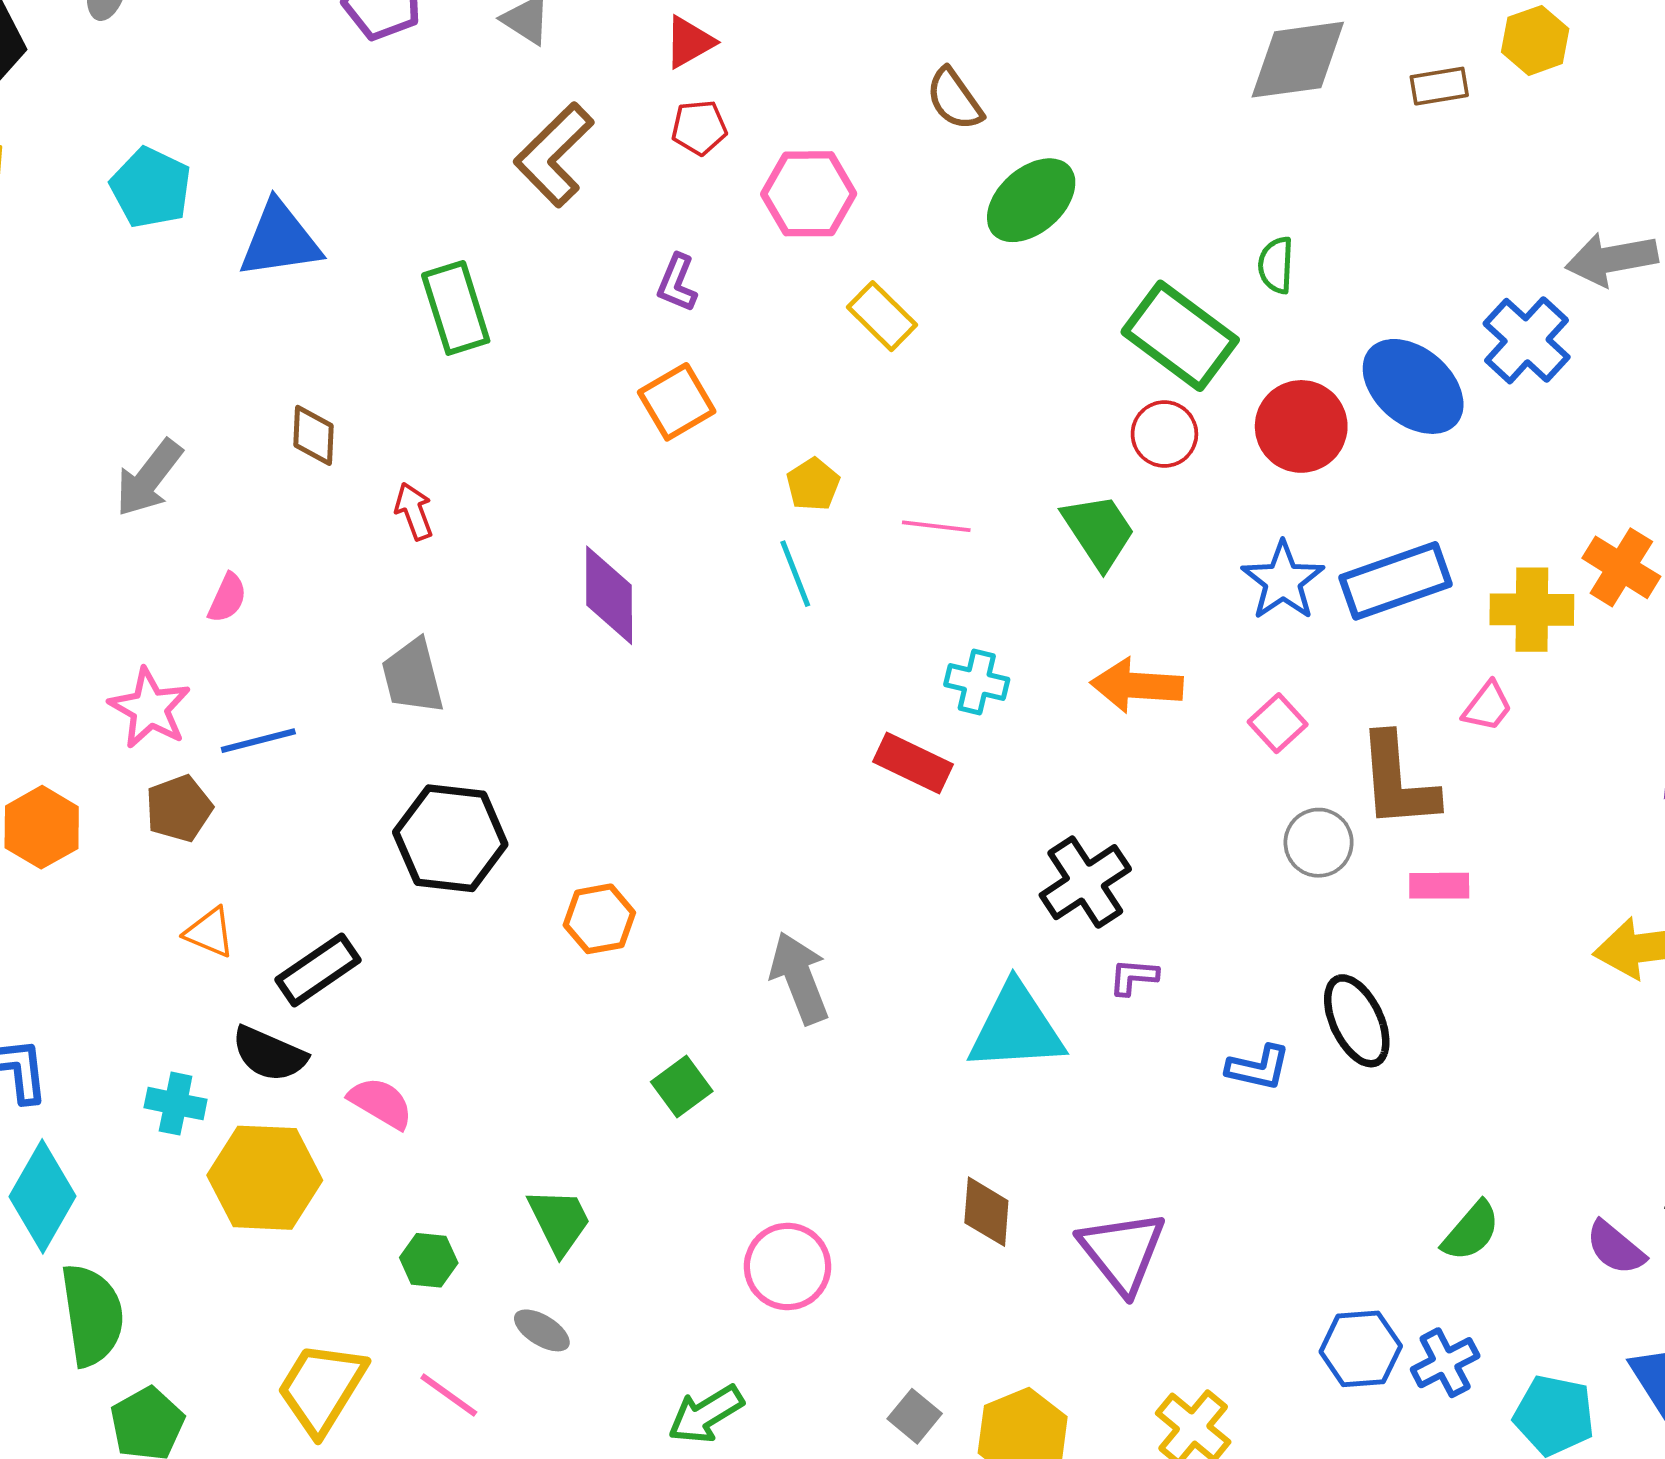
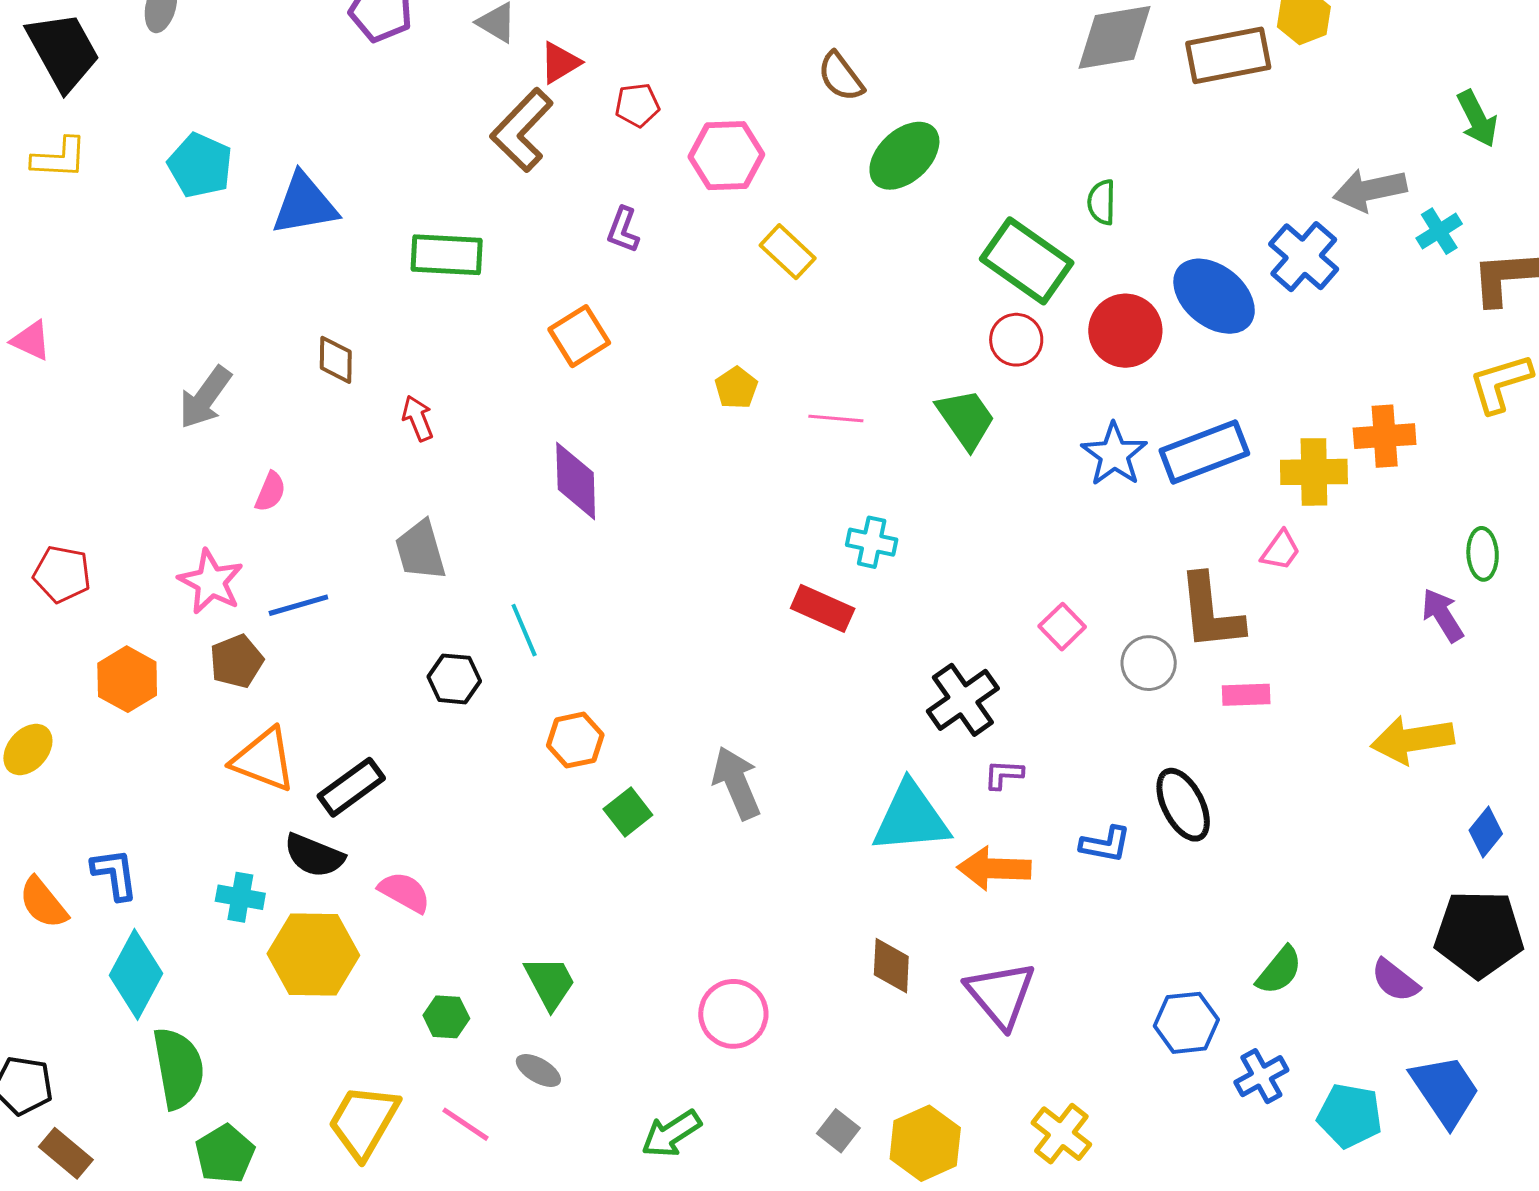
red triangle: (689, 42) -> (560, 63), moved
brown rectangle: (1439, 86) -> (1228, 55), size x1.8
green rectangle: (456, 308) -> (447, 255), turned -68
orange square: (677, 402) -> (579, 336), moved
orange cross: (1621, 567) -> (1385, 436), turned -34
cyan line: (795, 574) -> (524, 630), moved
orange arrow: (1137, 685) -> (994, 868), moved
pink square: (1278, 723) -> (1062, 627), moved
black hexagon: (450, 838) -> (454, 679), size x0.6
orange triangle: (210, 932) -> (264, 760), size x1.6
green square: (682, 1087) -> (628, 812), moved
blue hexagon: (1361, 1349) -> (1186, 1023), moved

